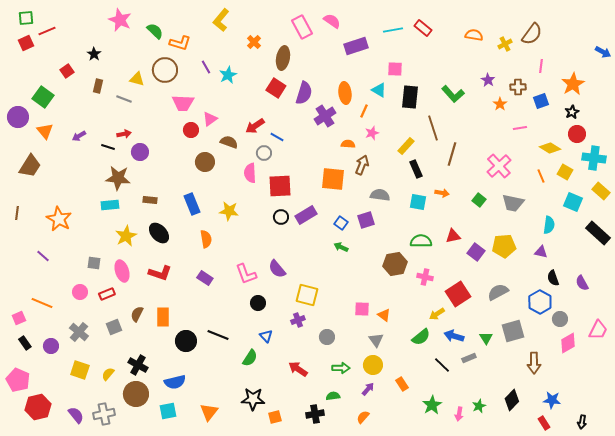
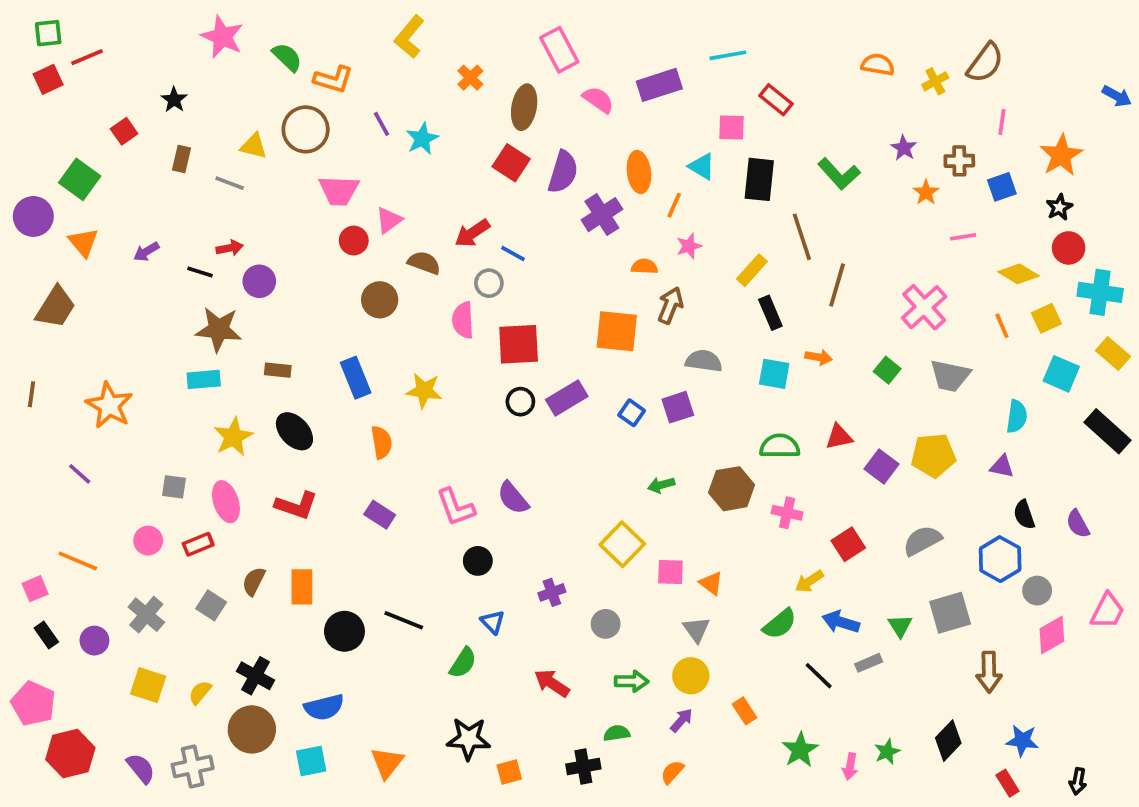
pink semicircle: (332, 21) -> (598, 100), moved
red rectangle: (423, 28) -> (776, 100), moved
yellow square: (565, 172) -> (1046, 318), turned 35
green arrow: (341, 247) -> (661, 485), moved, turned -40
red square: (458, 294) -> (848, 544), size x0.7
yellow square: (307, 295) -> (622, 544), moved, turned 30
gray square: (114, 327) -> (211, 605), turned -35

